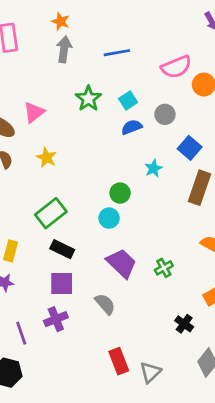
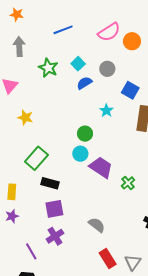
gray arrow: (64, 49) -> (19, 46), moved
purple trapezoid: (122, 263) -> (101, 167), moved
gray semicircle: (105, 304) -> (97, 225), moved

